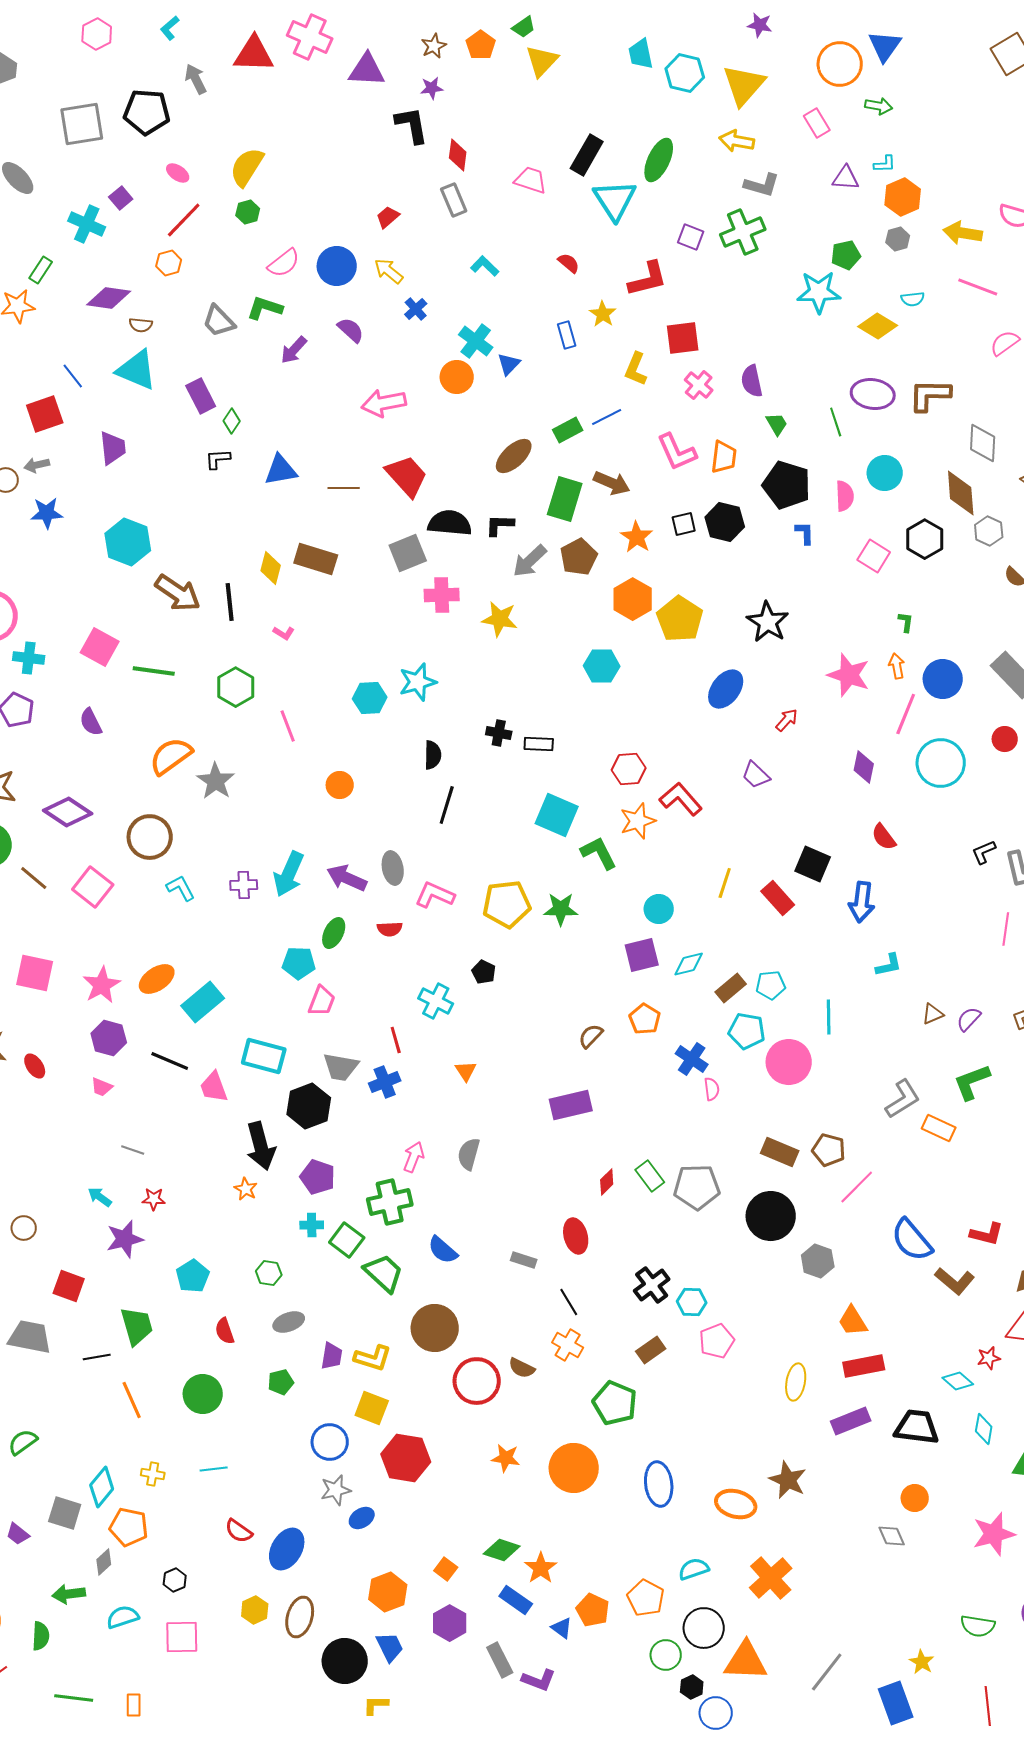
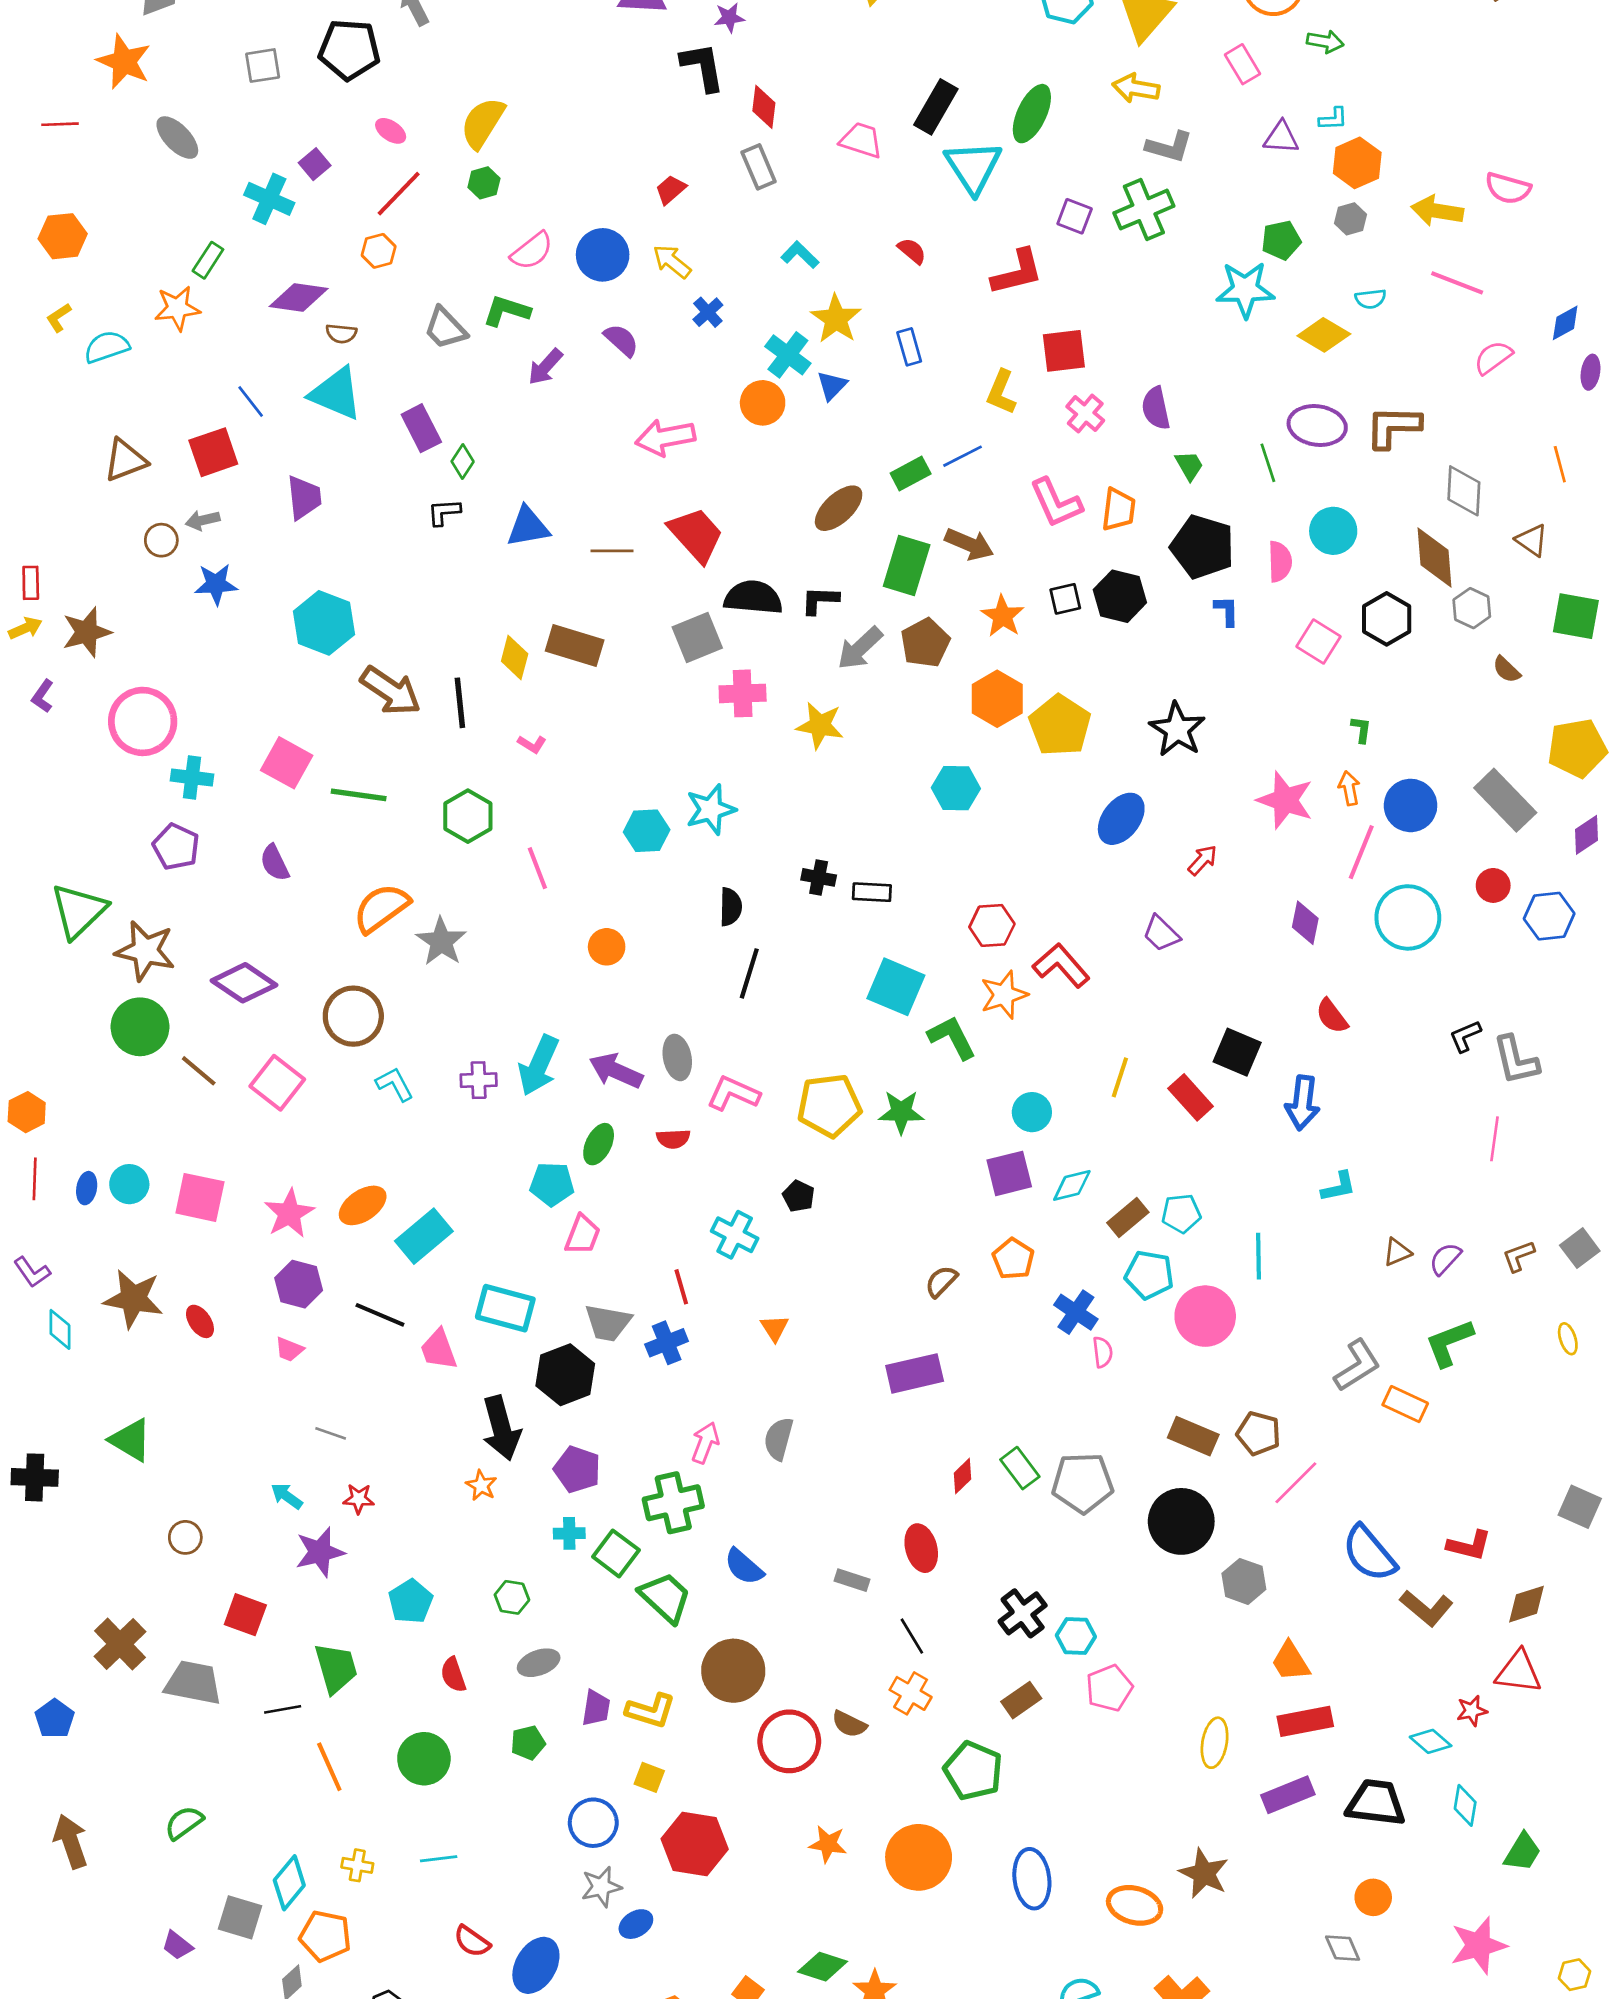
gray square: (82, 124) -> (263, 66), size x0.6
yellow star: (603, 314) -> (836, 319), moved, size x1.4
yellow square: (372, 1408) -> (649, 1777), size x0.7

